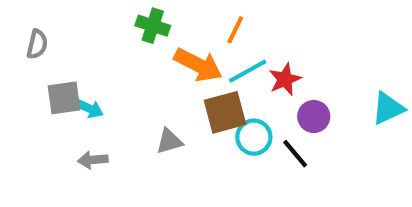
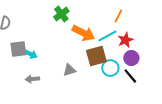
green cross: (153, 26) -> (61, 14), turned 35
orange line: (235, 30) -> (118, 16), moved
purple circle: (314, 116) -> (131, 58), moved

